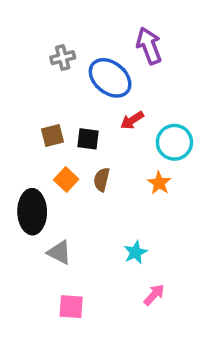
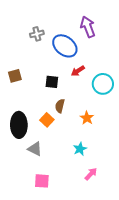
brown square: (52, 135) -> (15, 76), moved
orange square: (66, 180) -> (47, 120), moved
orange star: (159, 183) -> (87, 118), moved

